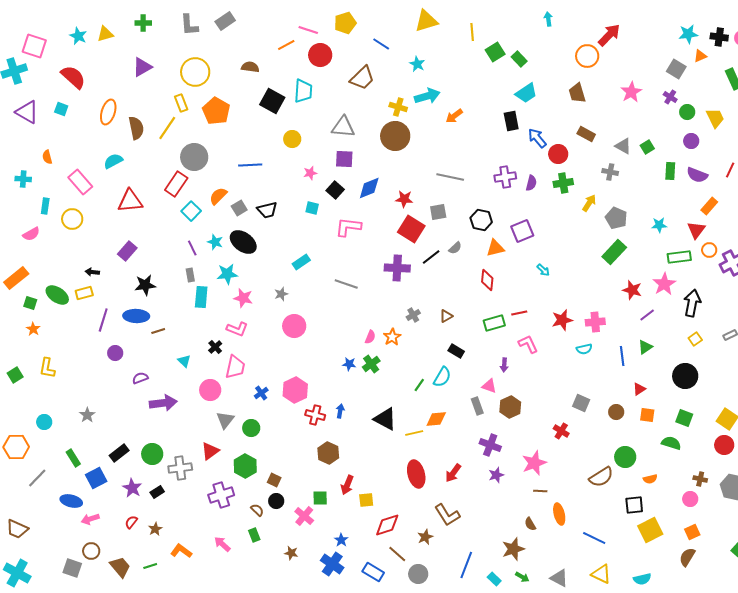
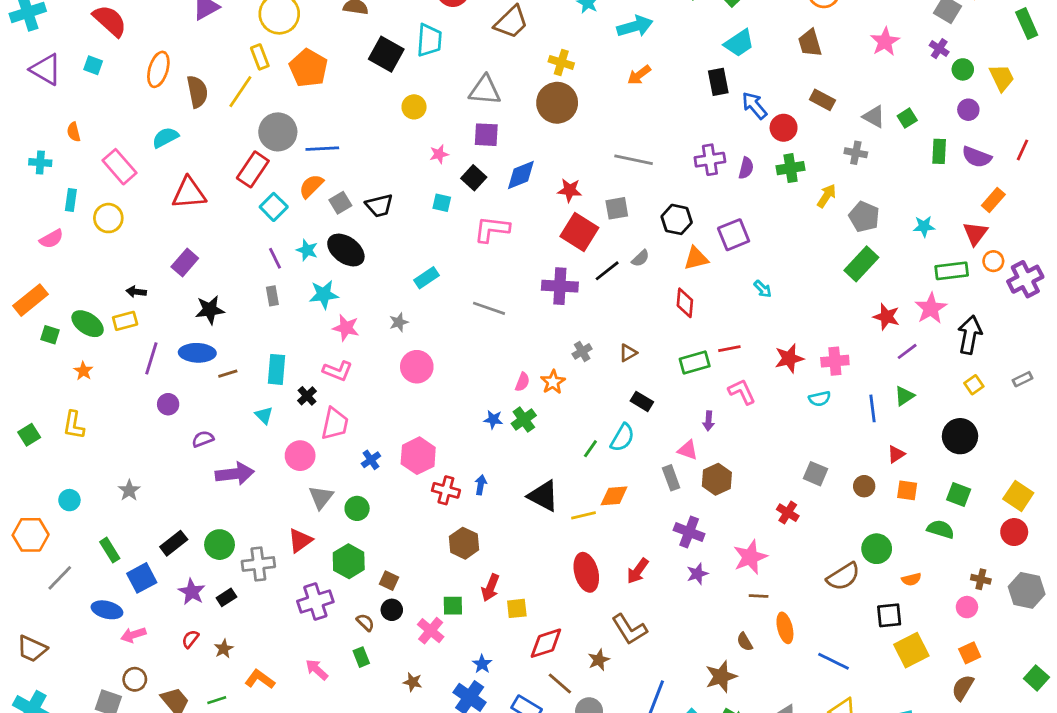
cyan arrow: (427, 96) -> (635, 26), moved
blue line: (250, 165) -> (322, 149), moved
cyan rectangle: (201, 297) -> (276, 369), moved
orange star: (33, 329) -> (83, 371), moved

